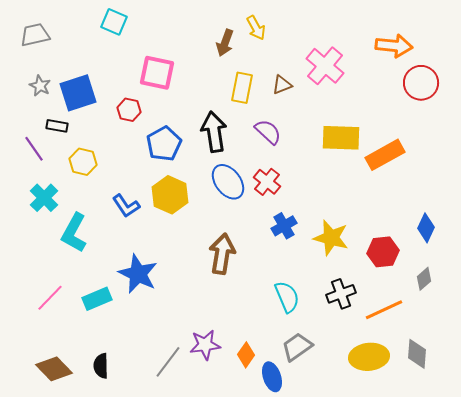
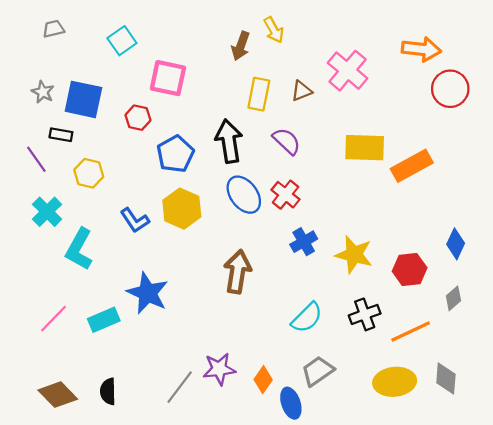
cyan square: (114, 22) -> (122, 41), moved, turned 32
gray trapezoid: (35, 35) -> (53, 29), moved, size x0.7
blue square: (78, 93) -> (83, 99), turned 30
cyan semicircle: (287, 297) -> (307, 318), turned 68

